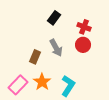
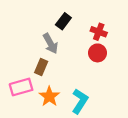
gray arrow: (56, 48) -> (50, 44), moved
pink rectangle: (18, 85) -> (21, 87), moved, turned 30

